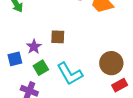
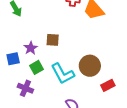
brown circle: (111, 63) -> (90, 66), moved

